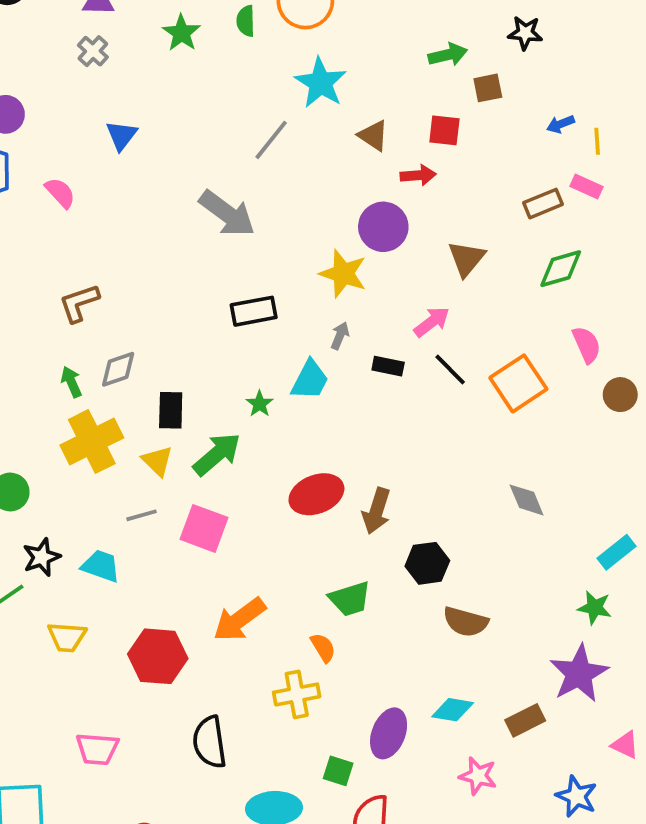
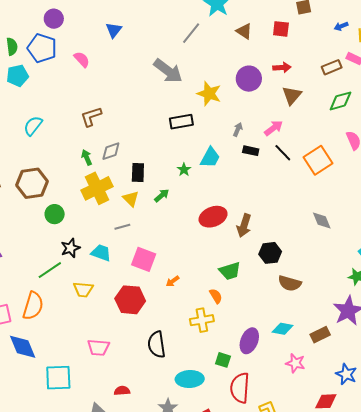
red arrow: (418, 175) -> (282, 68), moved
yellow star: (343, 274) -> (209, 94), moved
gray arrow: (340, 336) -> (238, 129), moved
green arrow: (217, 454) -> (162, 195), size x0.6
pink square: (204, 528) -> (144, 259), moved
orange arrow: (239, 620) -> (173, 281), size x0.5

